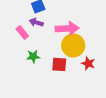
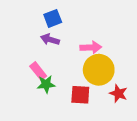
pink arrow: (67, 28) -> (91, 47), size x0.7
pink rectangle: (22, 32) -> (38, 71), moved

